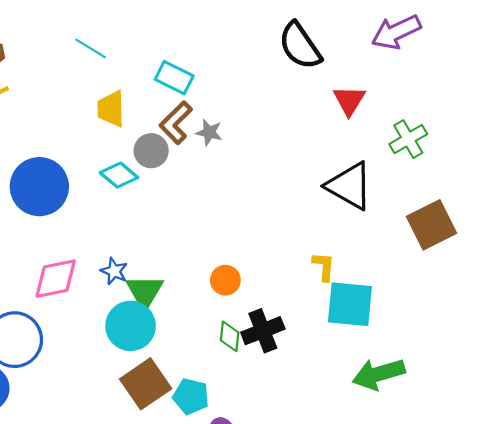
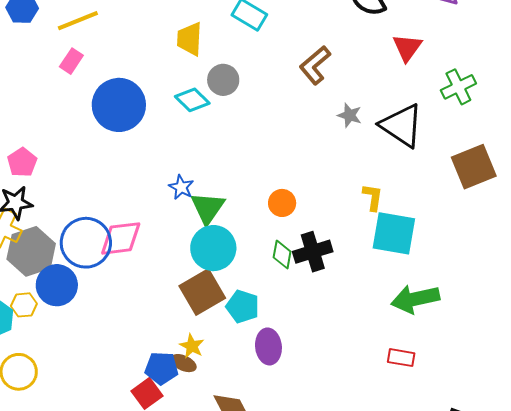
brown L-shape: (176, 123) -> (315, 65), moved
gray star: (209, 132) -> (350, 115), moved
pink diamond: (56, 279) -> (121, 238), moved
cyan circle: (131, 326) -> (213, 248), moved

